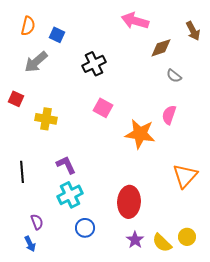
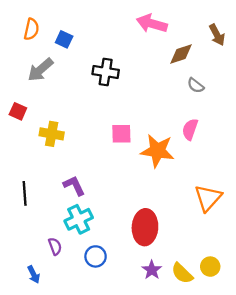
black cross: (94, 64) -> (106, 72), turned 35
pink square: (103, 108) -> (121, 134), moved, turned -30
purple semicircle: (37, 222) -> (55, 246), moved

